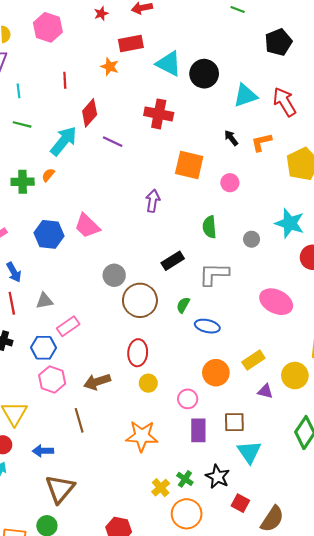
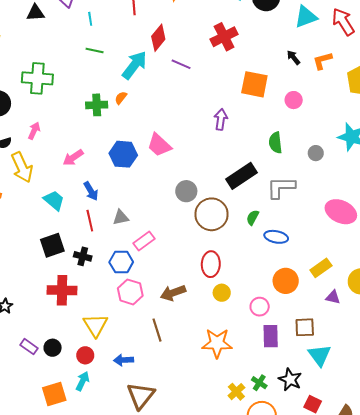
red cross: (159, 114) -> (224, 37), turned -36
black rectangle: (173, 261) -> (241, 176), size x1.4

